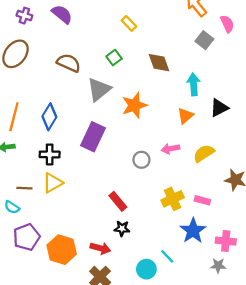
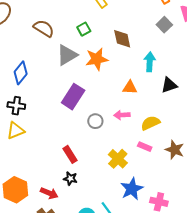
orange star: (134, 105) -> (97, 59), moved
orange triangle: (185, 116) -> (130, 87), moved, turned 35
purple rectangle: (93, 137) -> (73, 97), moved
yellow cross: (173, 199) -> (118, 159), turned -30
pink rectangle: (202, 200) -> (145, 147), moved

